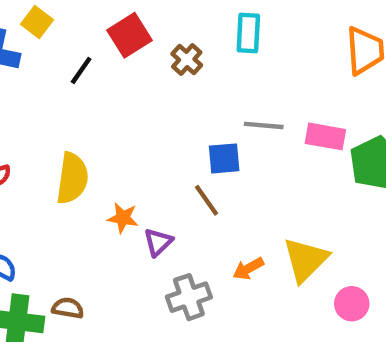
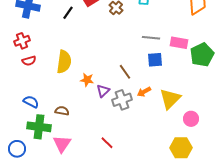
blue square: (224, 158) -> (155, 60), moved
orange arrow: (248, 268) -> (144, 92), moved
gray cross: (189, 297) -> (122, 100), moved
brown semicircle: (68, 308) -> (62, 111), moved

